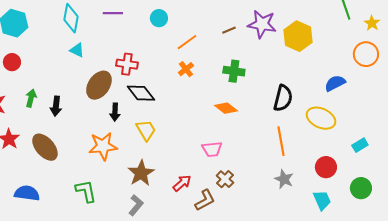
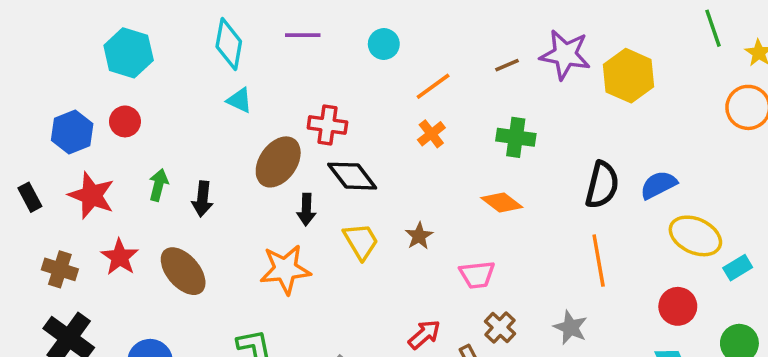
blue semicircle: (335, 83) -> (658, 185), moved
yellow ellipse: (321, 118) -> (695, 236), moved
brown star: (141, 173) -> (419, 236), moved, size x0.6
gray star: (284, 179) -> (570, 327), moved

